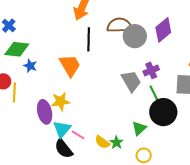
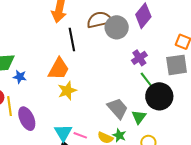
orange trapezoid: (70, 66) -> (59, 69), turned 70
gray trapezoid: (131, 81) -> (118, 108), moved
yellow star: (61, 101) -> (67, 91), moved
purple ellipse: (45, 112) -> (27, 119), moved

